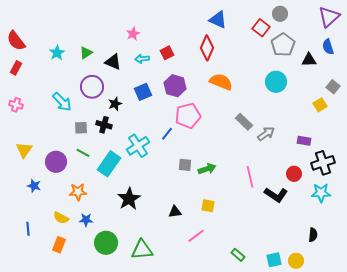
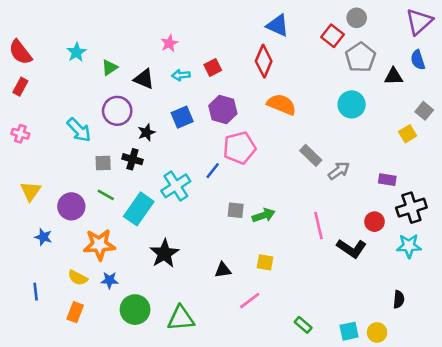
cyan star: (57, 53) -> (76, 52), moved
orange star: (78, 192) -> (99, 245), size x1.4

